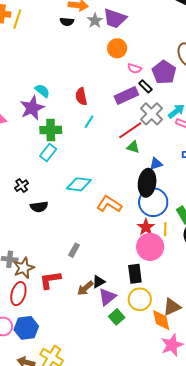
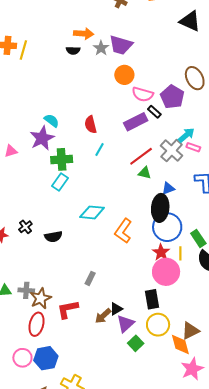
pink semicircle: (134, 68) -> (143, 94), size x1.5
gray cross: (152, 114) -> (172, 151), moved
black cross: (22, 186) -> (25, 227), moved
orange L-shape: (109, 204) -> (123, 231), turned -85

